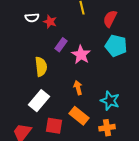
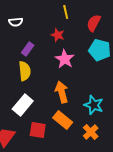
red star: (50, 22) -> (58, 35), moved
purple rectangle: (61, 45) -> (28, 49), moved
orange arrow: (78, 88) -> (62, 92), size x1.5
orange cross: (107, 128) -> (91, 132), turned -35

